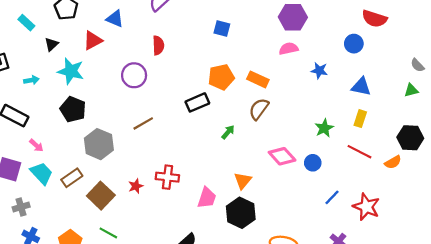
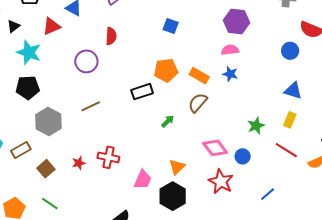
blue star: (319, 71) -> (230, 74), moved
black pentagon: (73, 109) -> (28, 88), turned -30
brown square: (101, 196) -> (46, 169), size x0.7
blue line: (332, 197) -> (268, 194), moved
red star: (366, 207) -> (221, 182), moved

